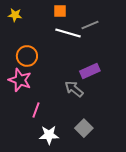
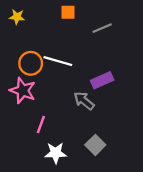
white line: (68, 33) -> (58, 61), moved

